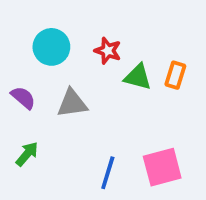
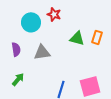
red star: (108, 51) -> (54, 14), moved
purple semicircle: (23, 98) -> (16, 49), turned 40

